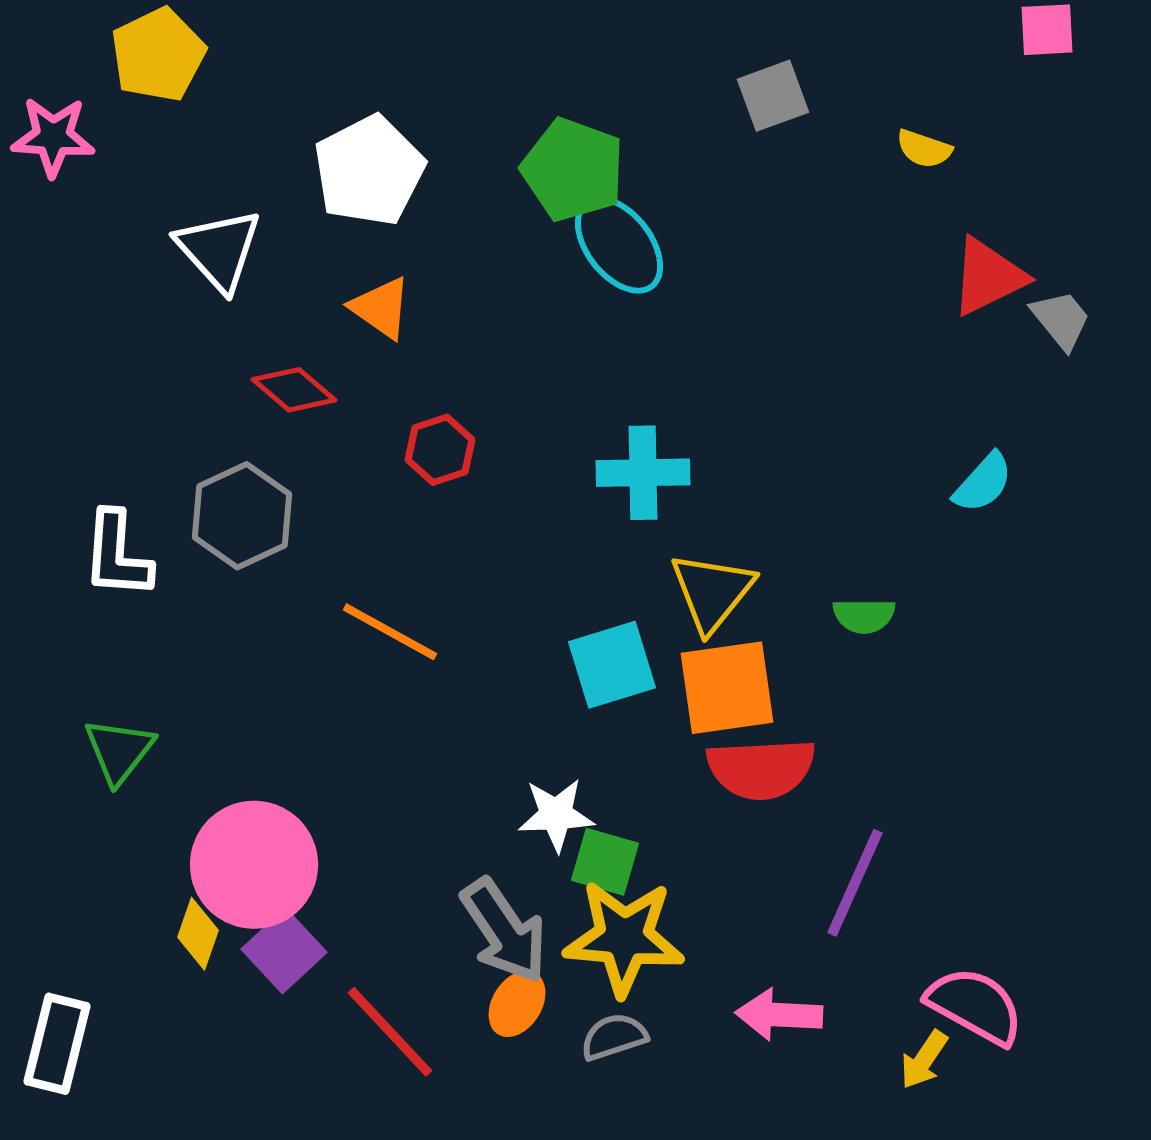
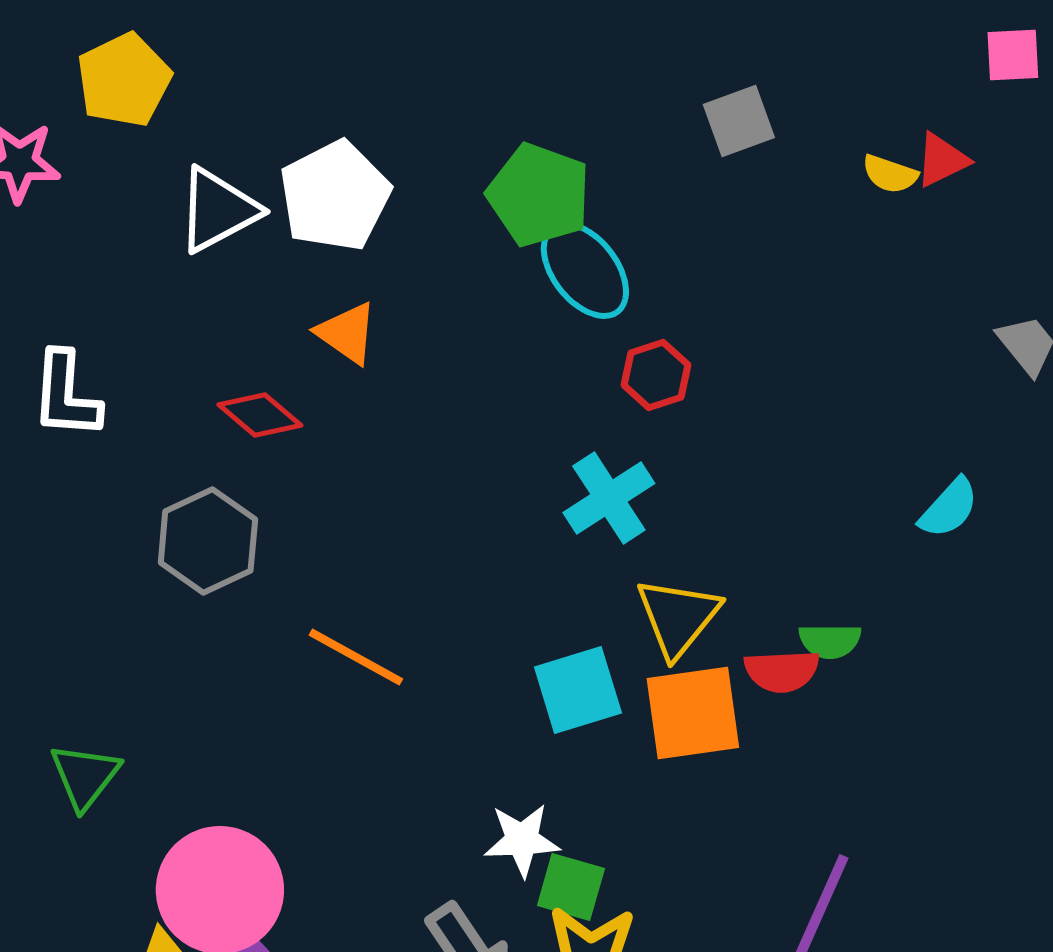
white triangle: (219, 250) -> (218, 210), moved, turned 44
red triangle: (988, 277) -> (942, 160), moved, size x0.7
red hexagon: (440, 450) -> (656, 375), moved
cyan cross: (643, 473) -> (609, 498), turned -32
white L-shape: (117, 555) -> (66, 395), moved
red semicircle: (761, 769) -> (782, 671), moved, size x0.7

